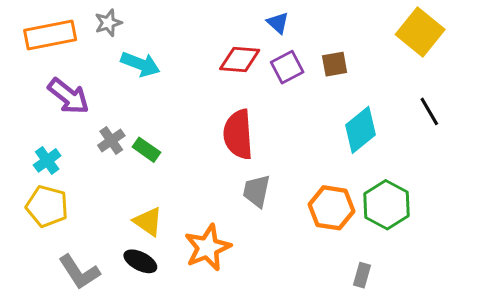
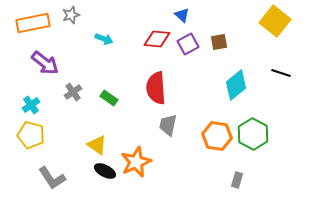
cyan arrow: (140, 64) -> (104, 39), moved, size x0.7
black line: (429, 111) -> (281, 73), turned -42
green rectangle: (146, 150) -> (109, 98), moved
black ellipse: (140, 261) -> (105, 171), moved

